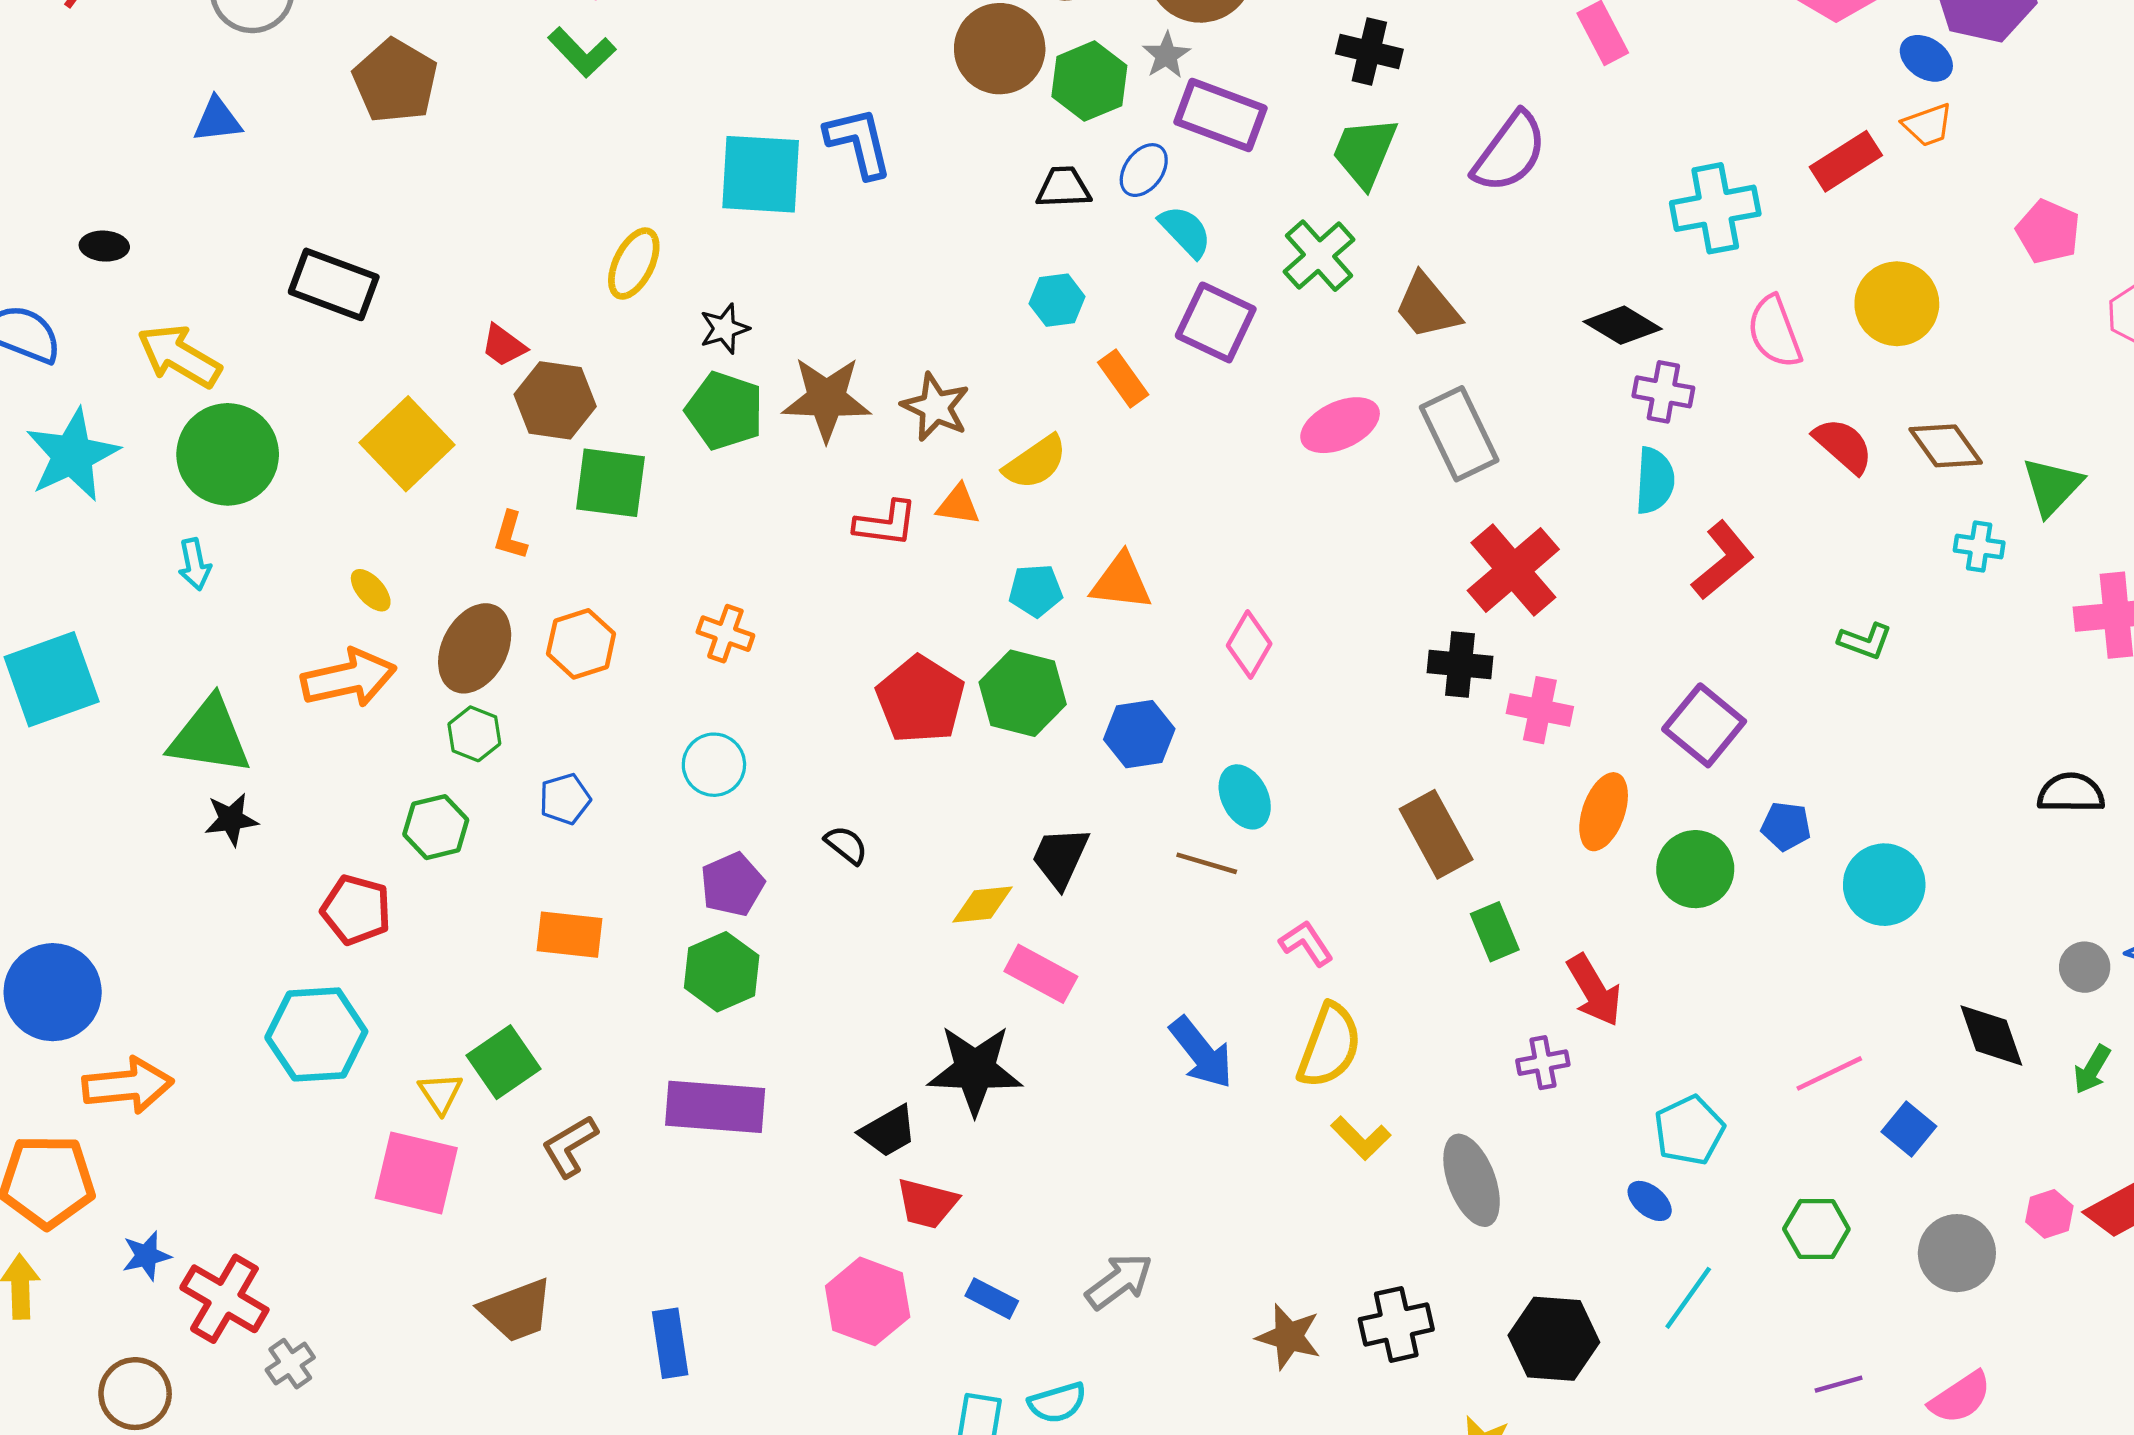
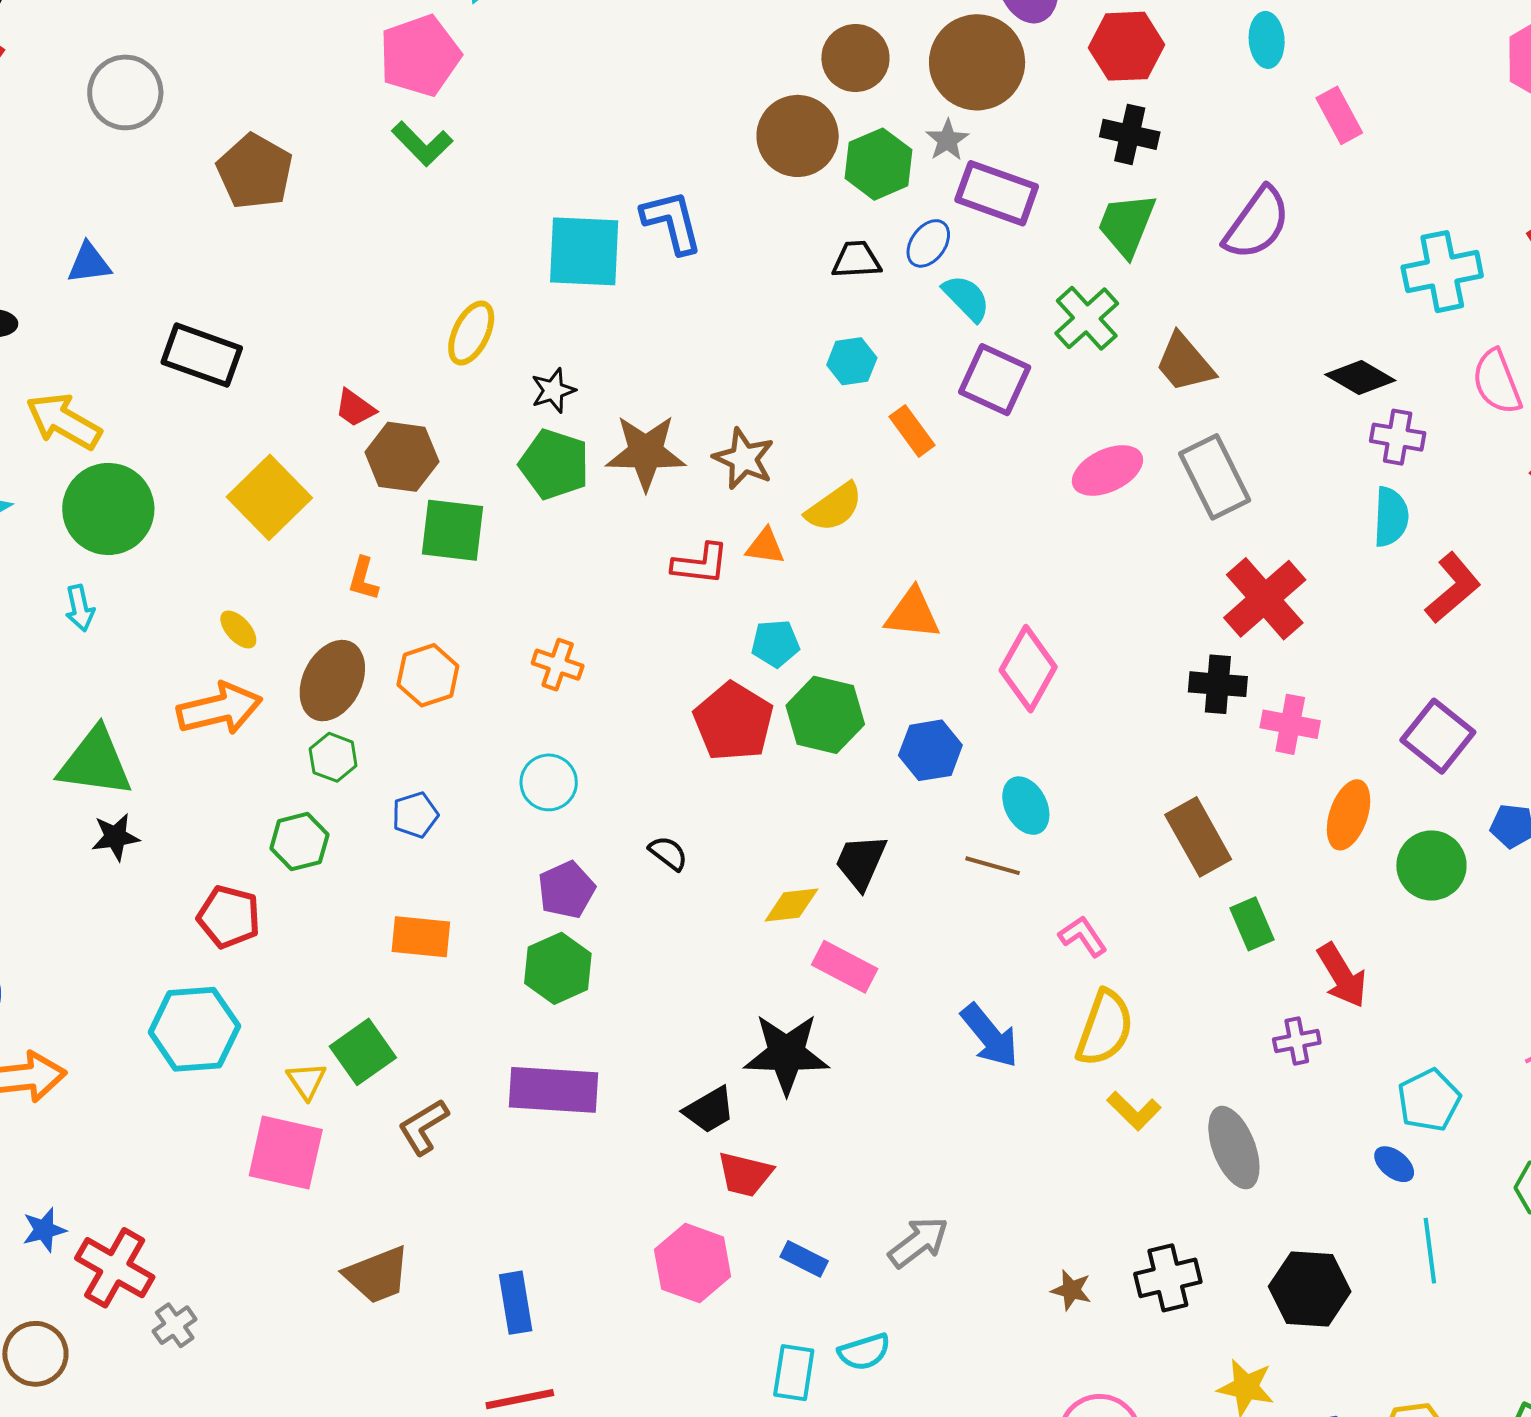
blue triangle: (217, 120) -> (89, 263), moved
cyan pentagon: (1036, 591) -> (775, 644), moved
pink diamond: (1249, 645) -> (1028, 669), size x1.4
cyan line: (1688, 1298) -> (1430, 1251), turned -42
brown star: (1289, 1337) -> (1071, 1290), size x0.7

